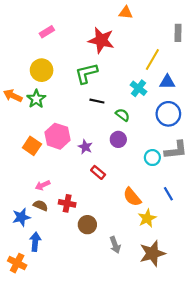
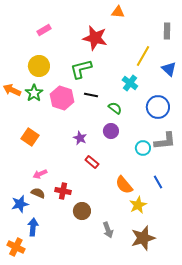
blue triangle: (167, 82) -> (169, 69), moved, turned 42
pink hexagon: (58, 136) -> (62, 98), moved

